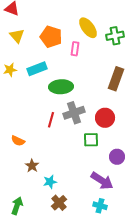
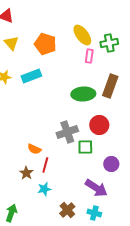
pink rectangle: (75, 49) -> (89, 56), moved
green ellipse: (61, 87) -> (83, 94), moved
gray cross: (74, 113) -> (67, 132), moved
red line: (51, 120) -> (45, 165), moved
orange semicircle: (18, 141) -> (34, 149), moved
brown cross: (59, 203) -> (67, 210), moved

